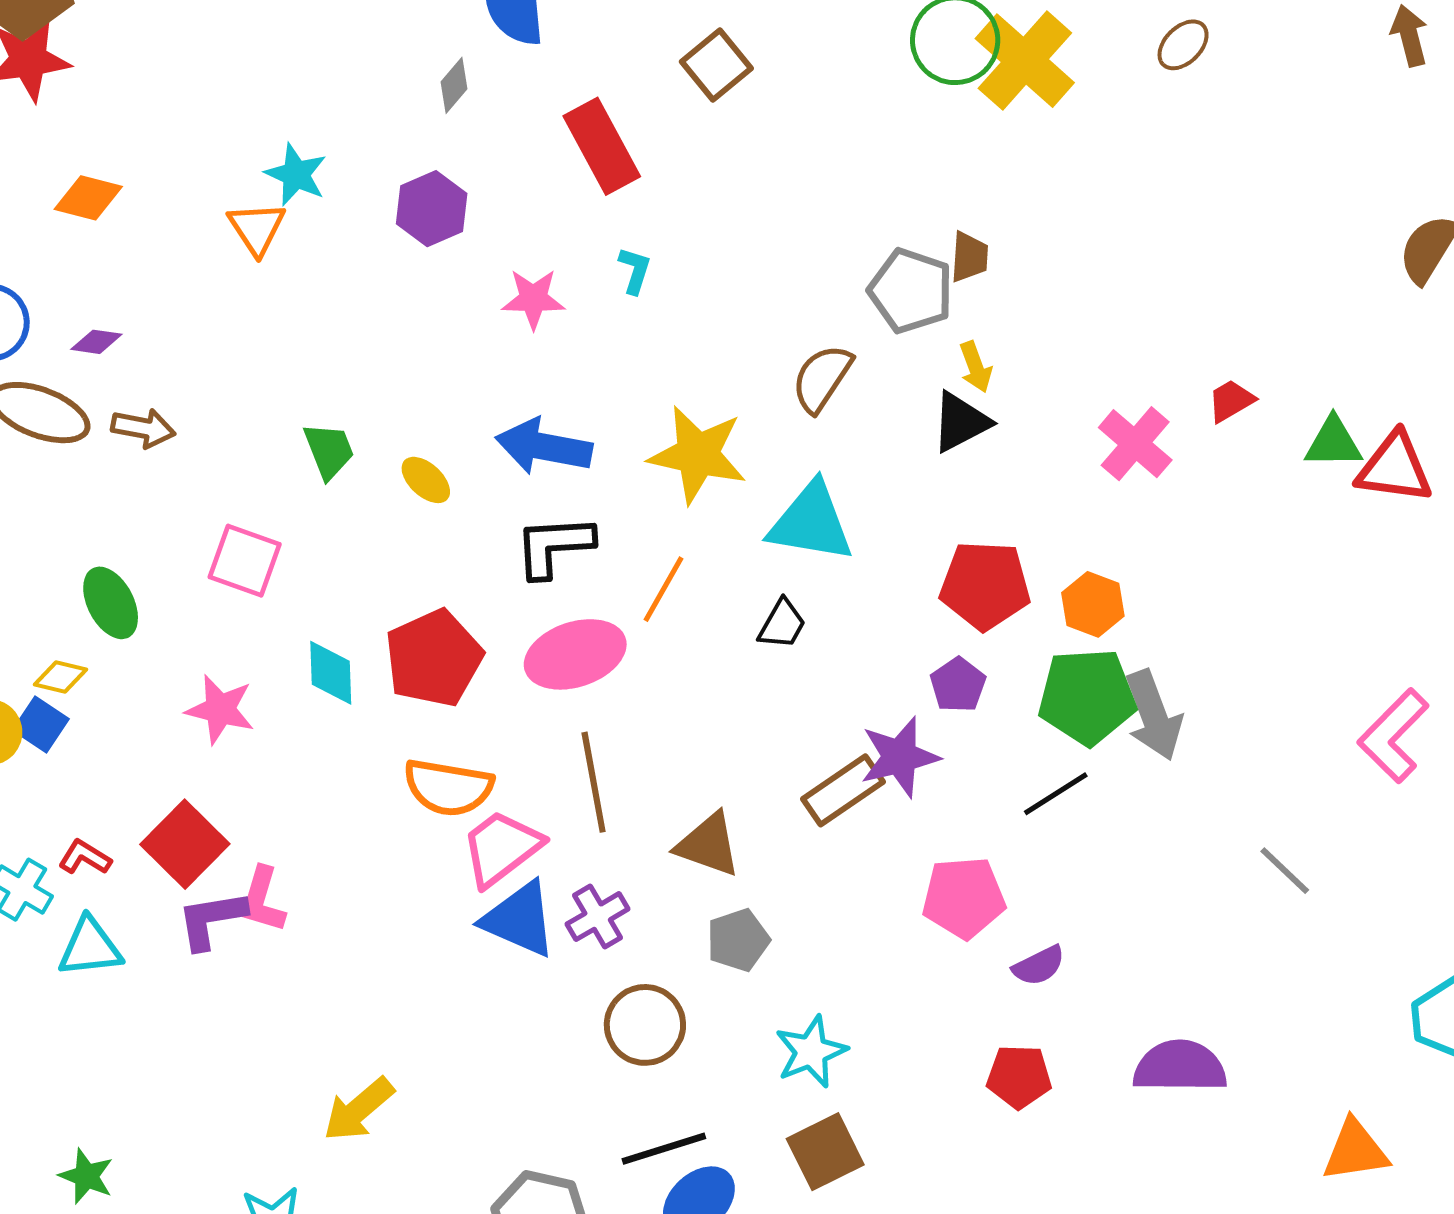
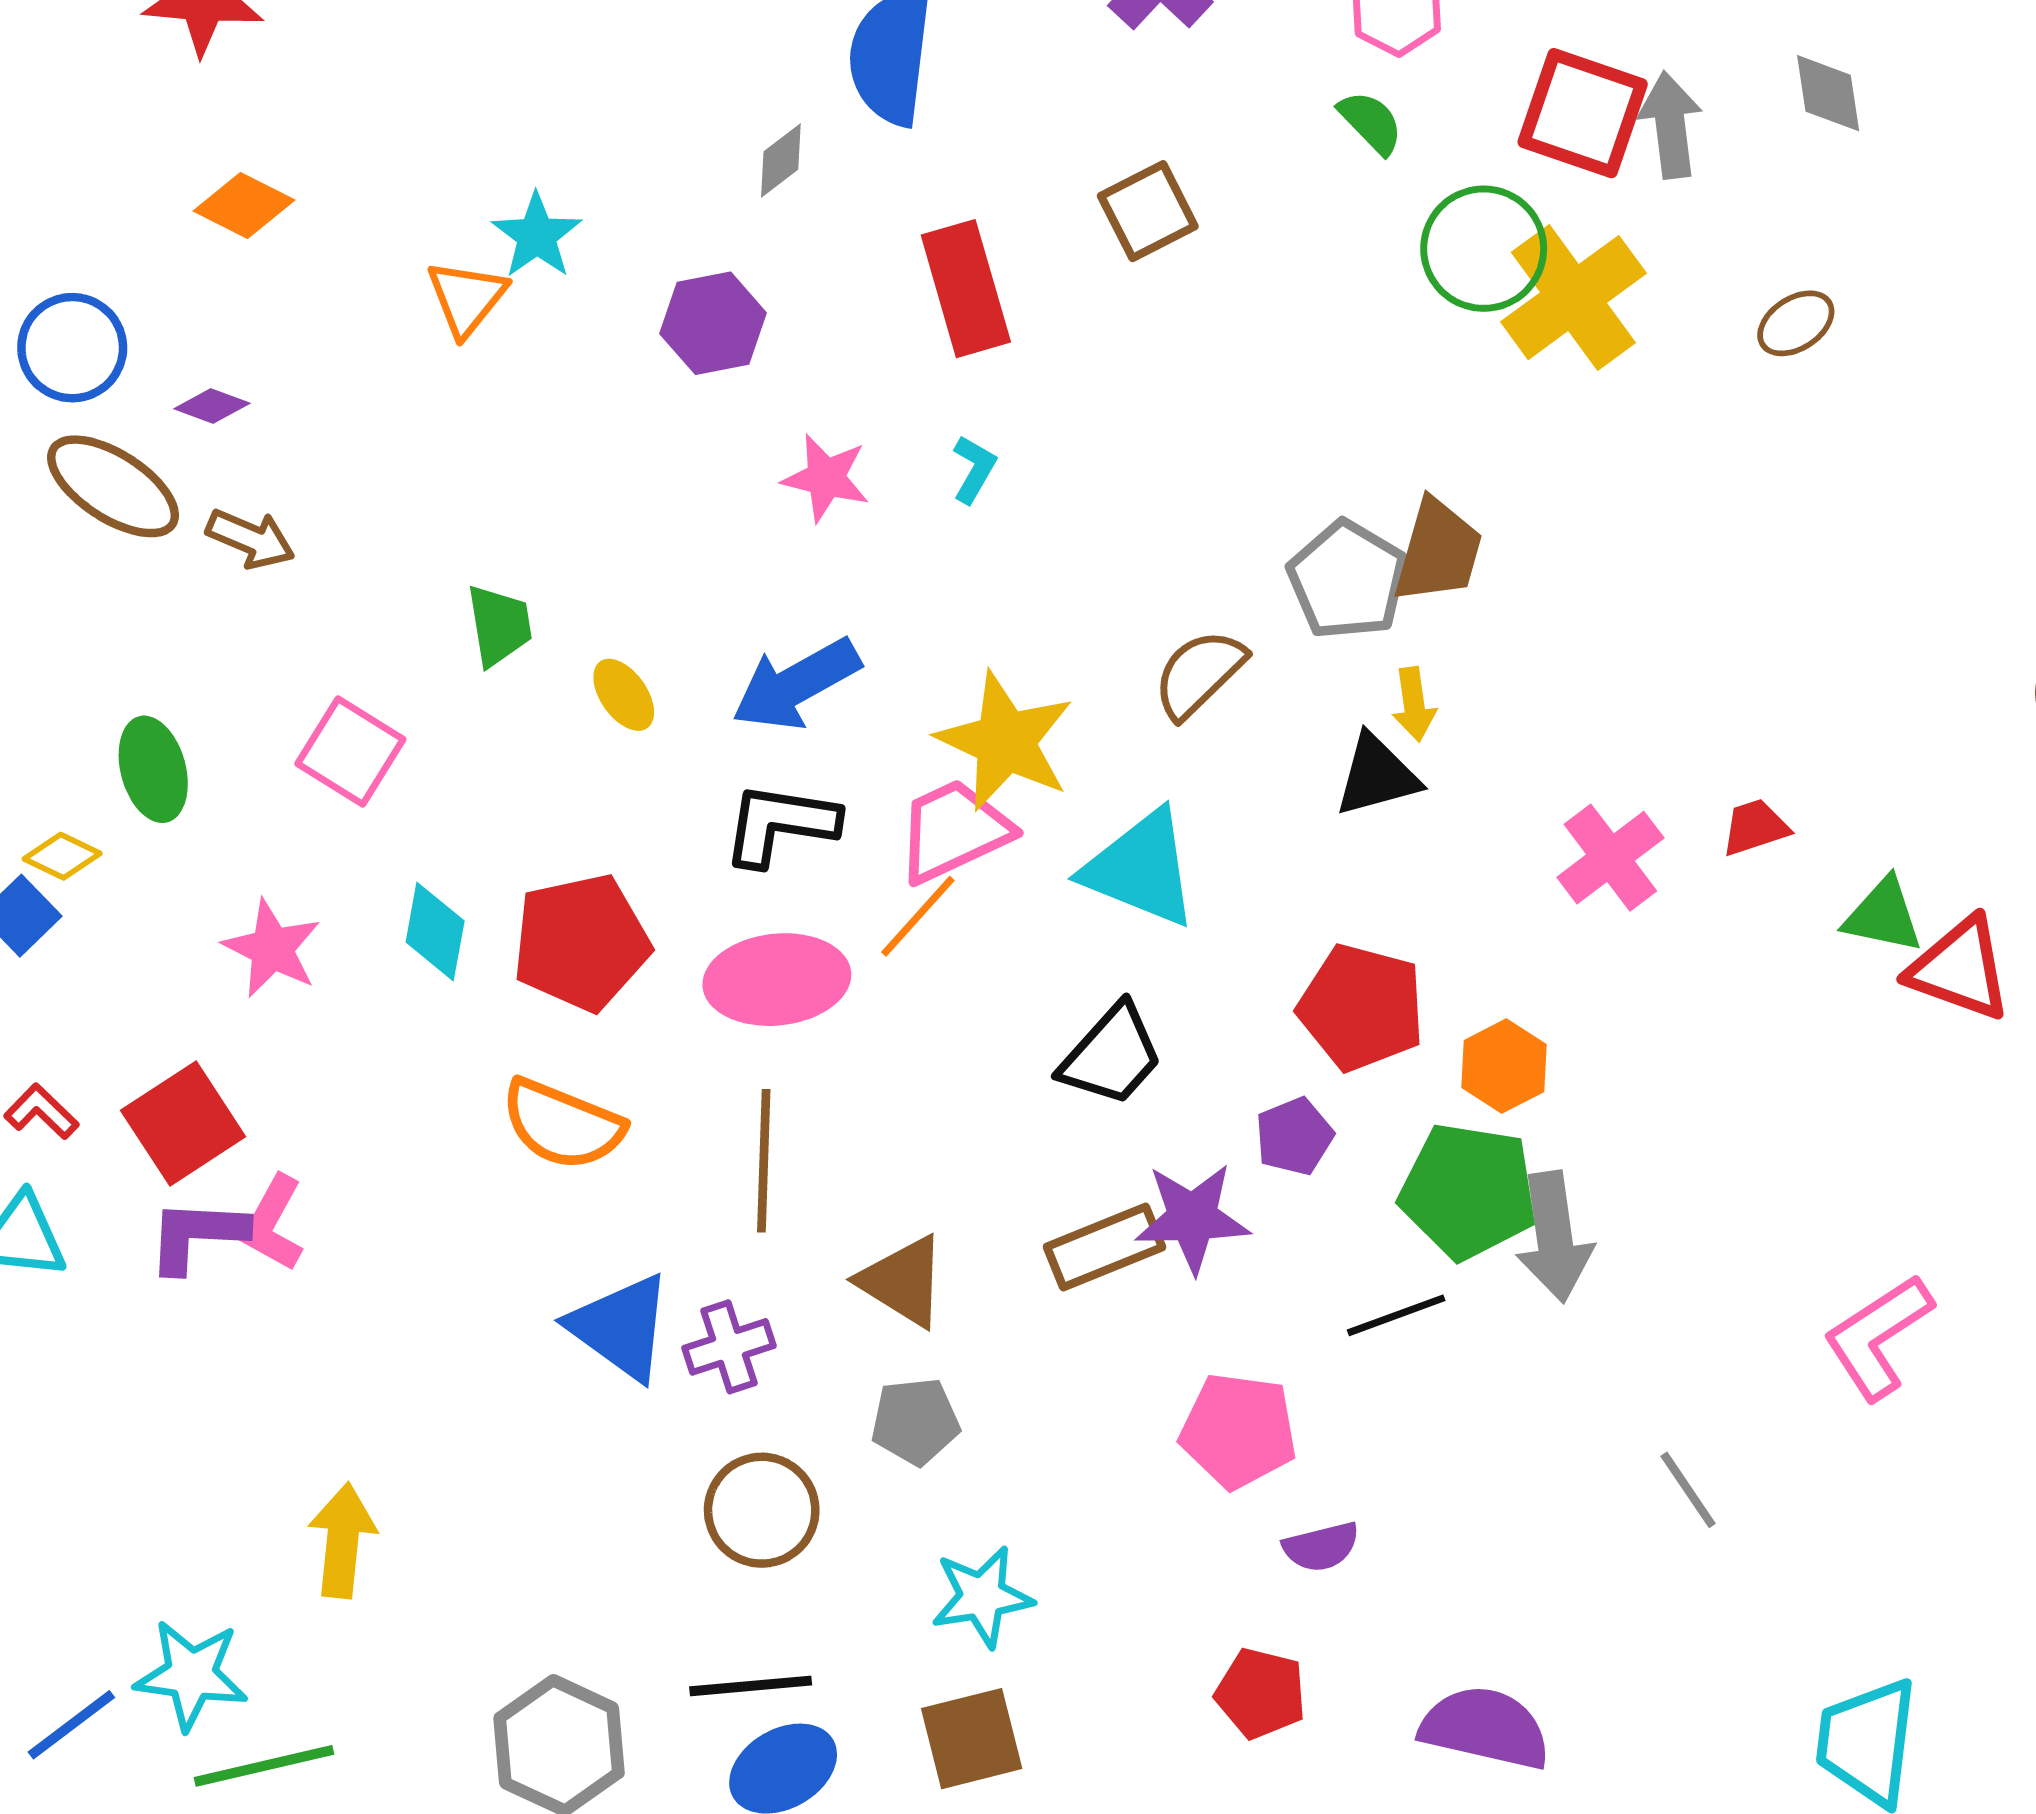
brown trapezoid: (969, 257) -> (1438, 551), size x1.5
blue arrow: (544, 447) -> (796, 684), turned -52
black trapezoid: (782, 624) -> (1112, 1055), moved, size x1.5
pink trapezoid: (501, 848) -> (954, 831), moved
yellow arrow: (359, 1109) -> (342, 1540), turned 124

